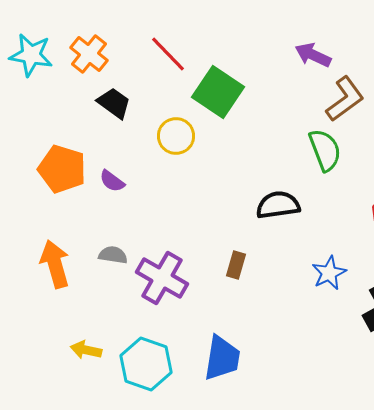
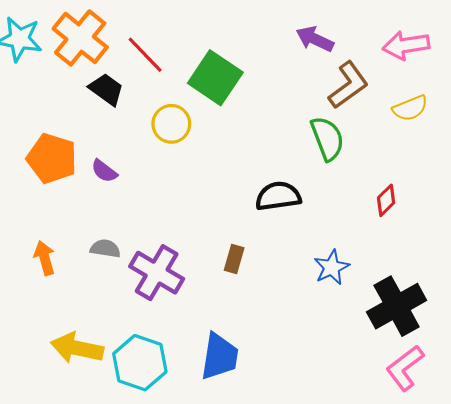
orange cross: (89, 54) -> (80, 38), size x1.4
red line: (168, 54) -> (145, 55), moved
orange arrow: (55, 264) -> (45, 258), size x0.7
yellow arrow: (86, 350) -> (77, 348), size x1.6

